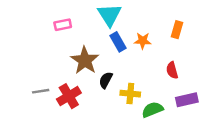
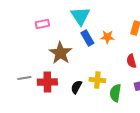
black semicircle: (106, 80) -> (76, 87), moved
red cross: (69, 96) -> (47, 82), turned 30
green semicircle: (152, 110) -> (115, 93), turned -60

